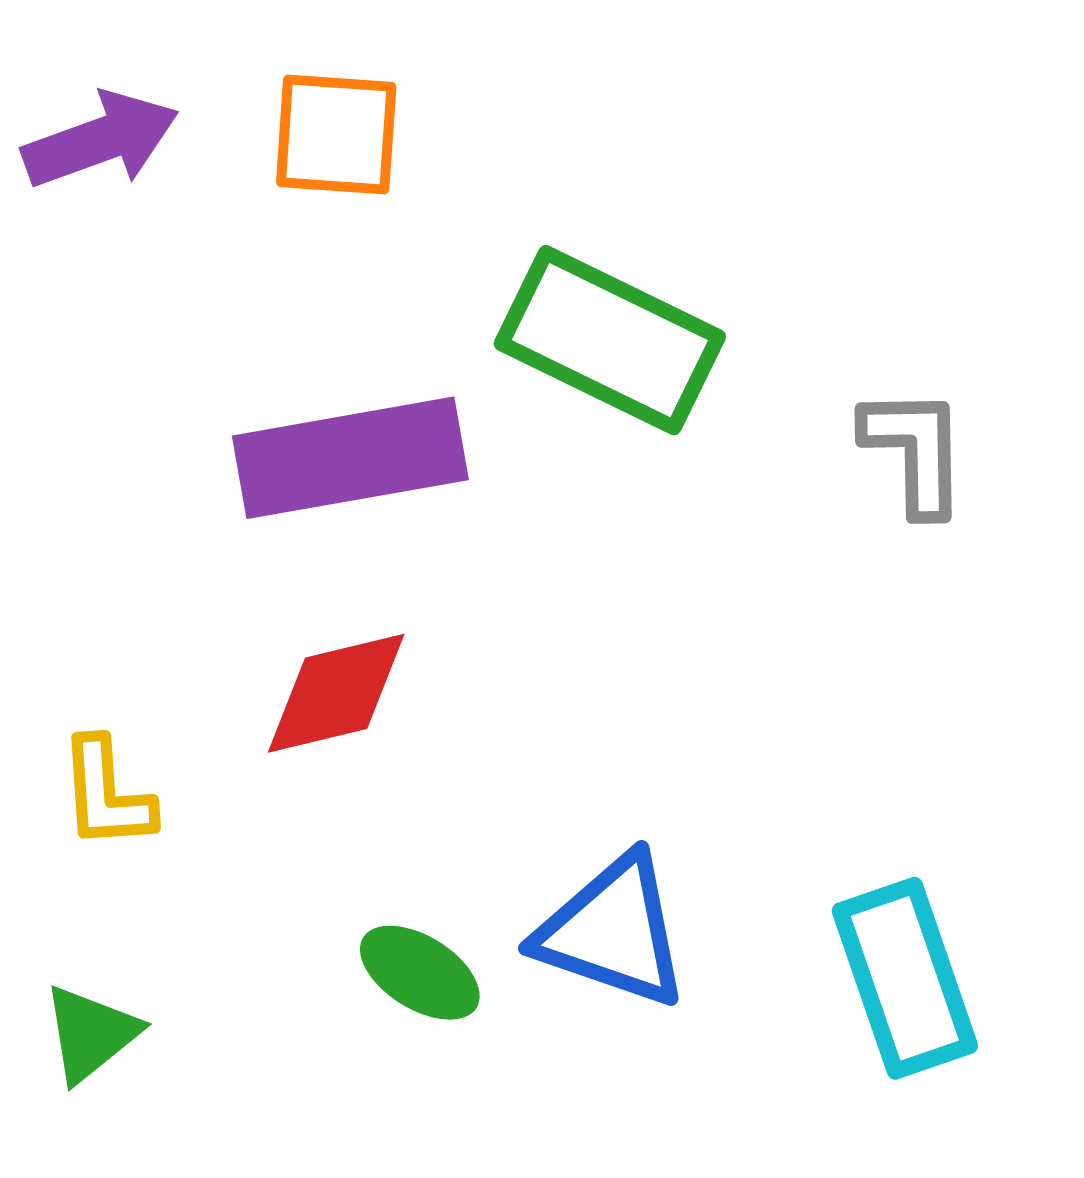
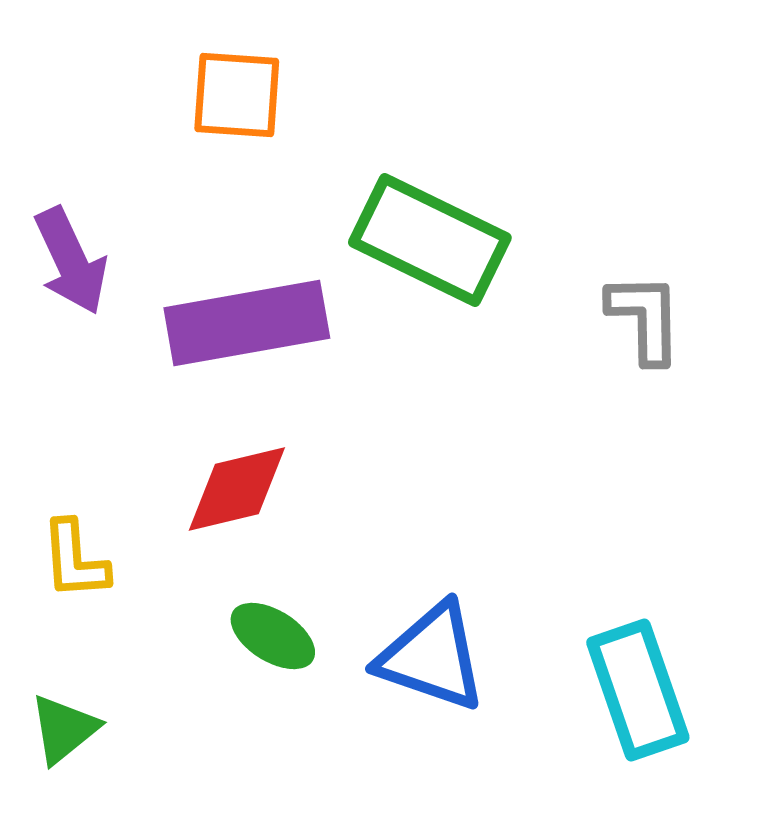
purple arrow: (101, 140) -> (71, 261), moved, turned 85
green ellipse: (420, 973) -> (273, 636), moved

